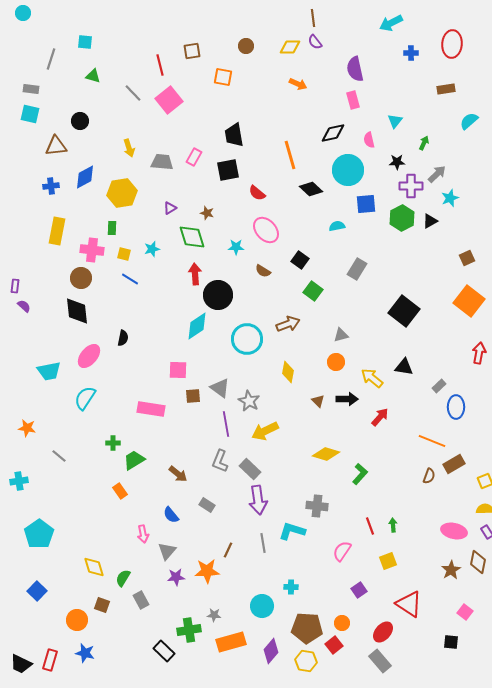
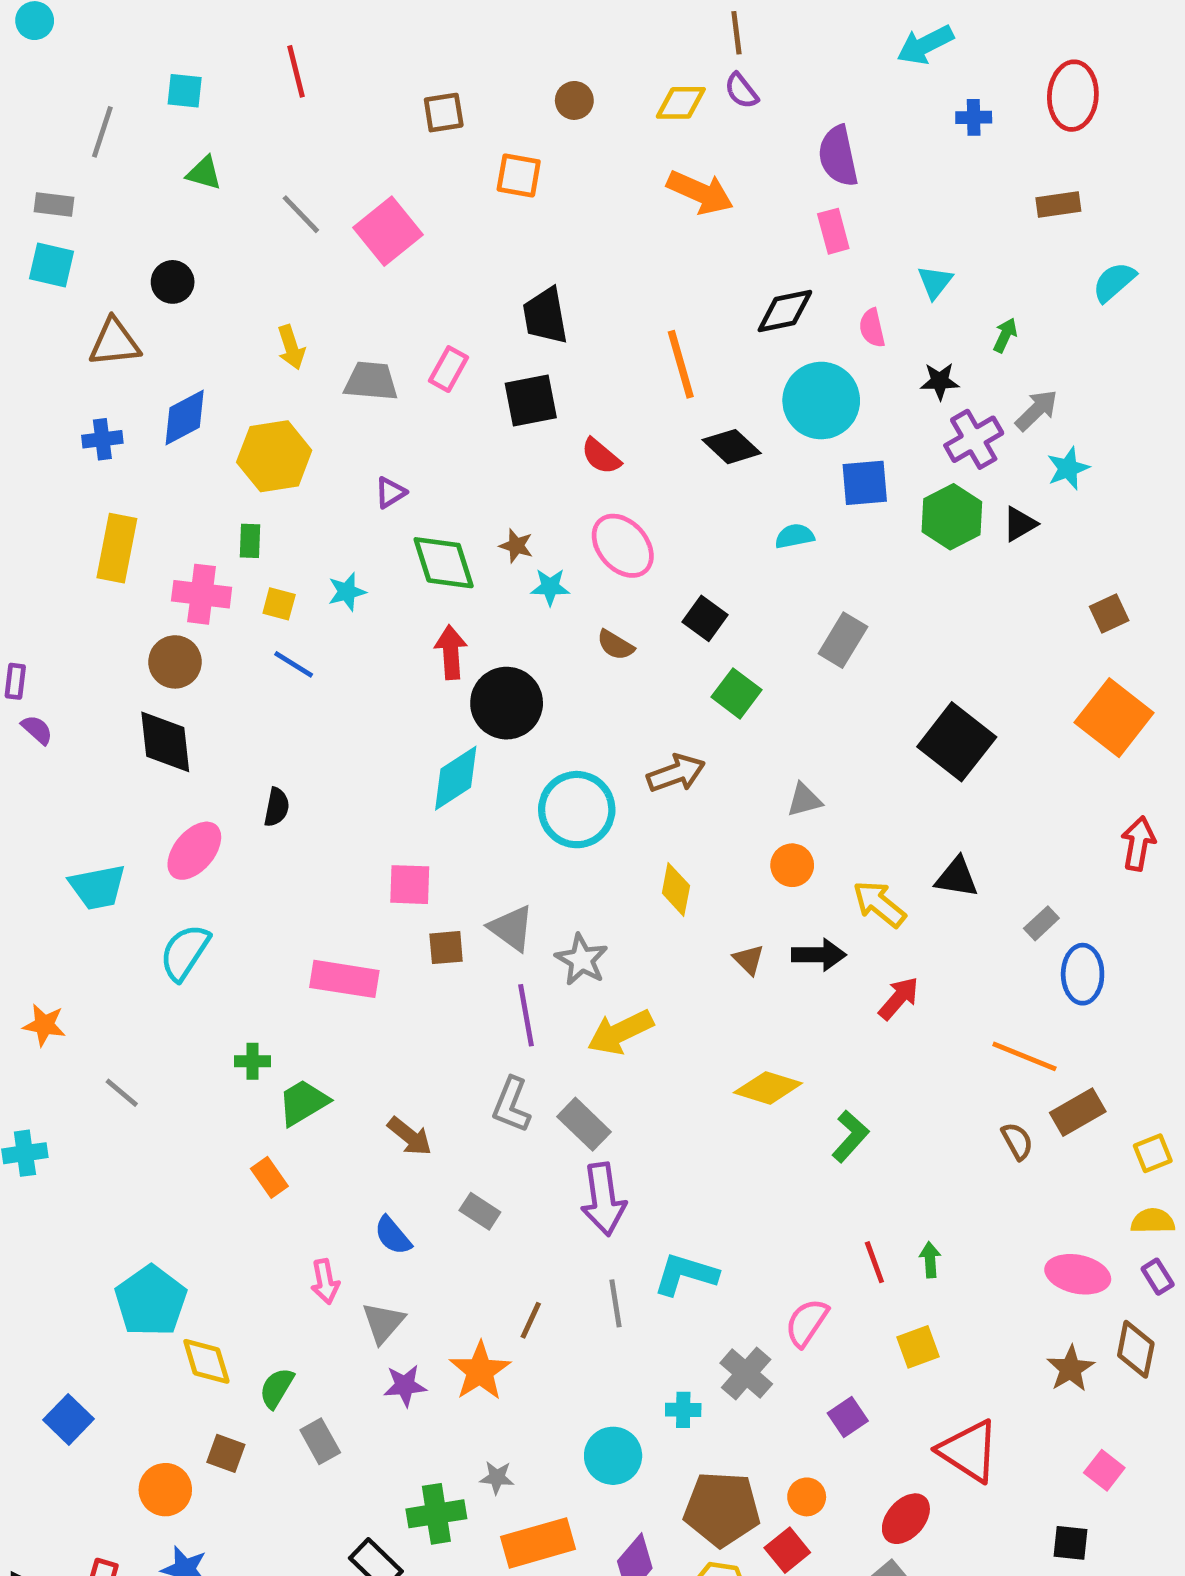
red line: (160, 65) -> (296, 71), moved
orange arrow: (298, 84) -> (700, 192), size x1.5
purple cross: (411, 186) -> (974, 439), turned -30
brown star: (207, 213) -> (516, 546), moved
brown semicircle: (429, 476) -> (1017, 1141), turned -49
gray cross: (317, 506) -> (746, 1373), moved, turned 35
cyan pentagon: (39, 534) -> (151, 1301), moved
orange star: (207, 571) -> (480, 1371), turned -30

